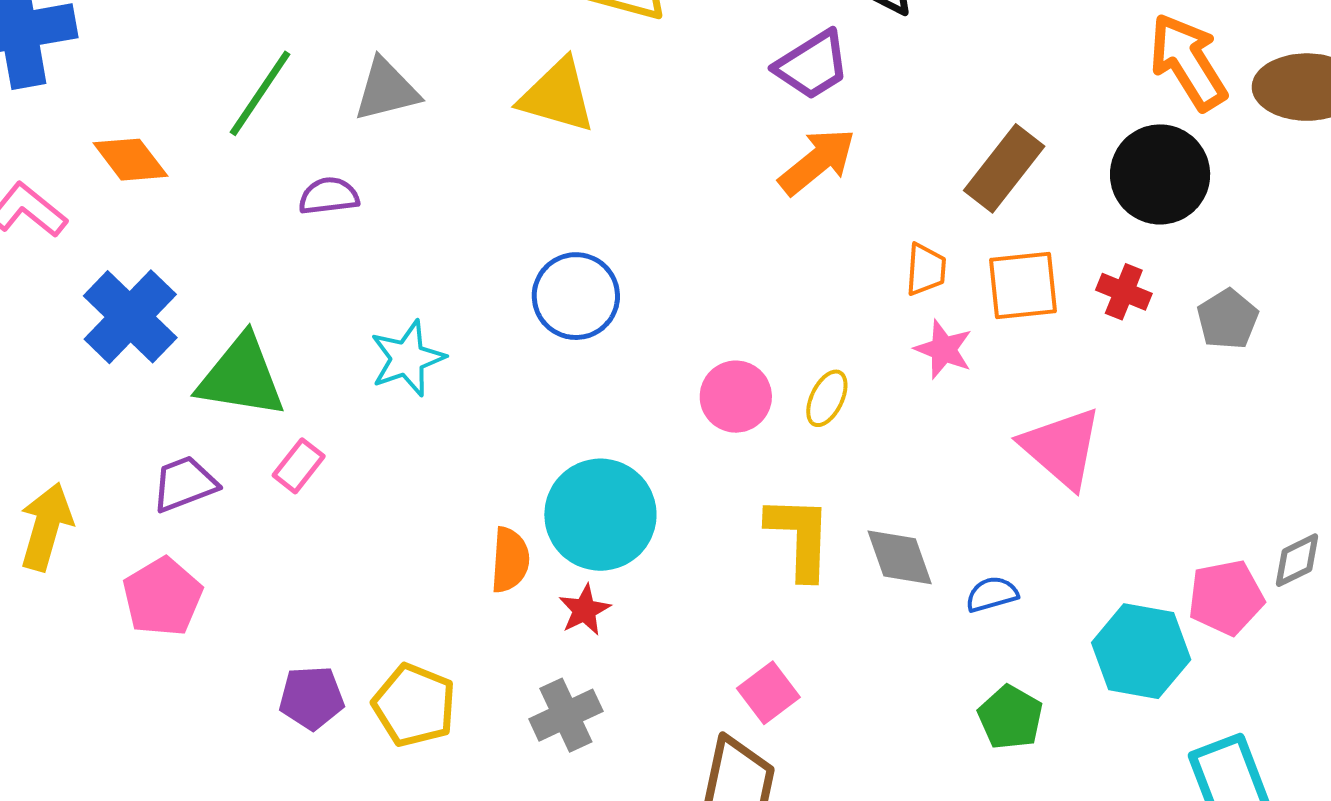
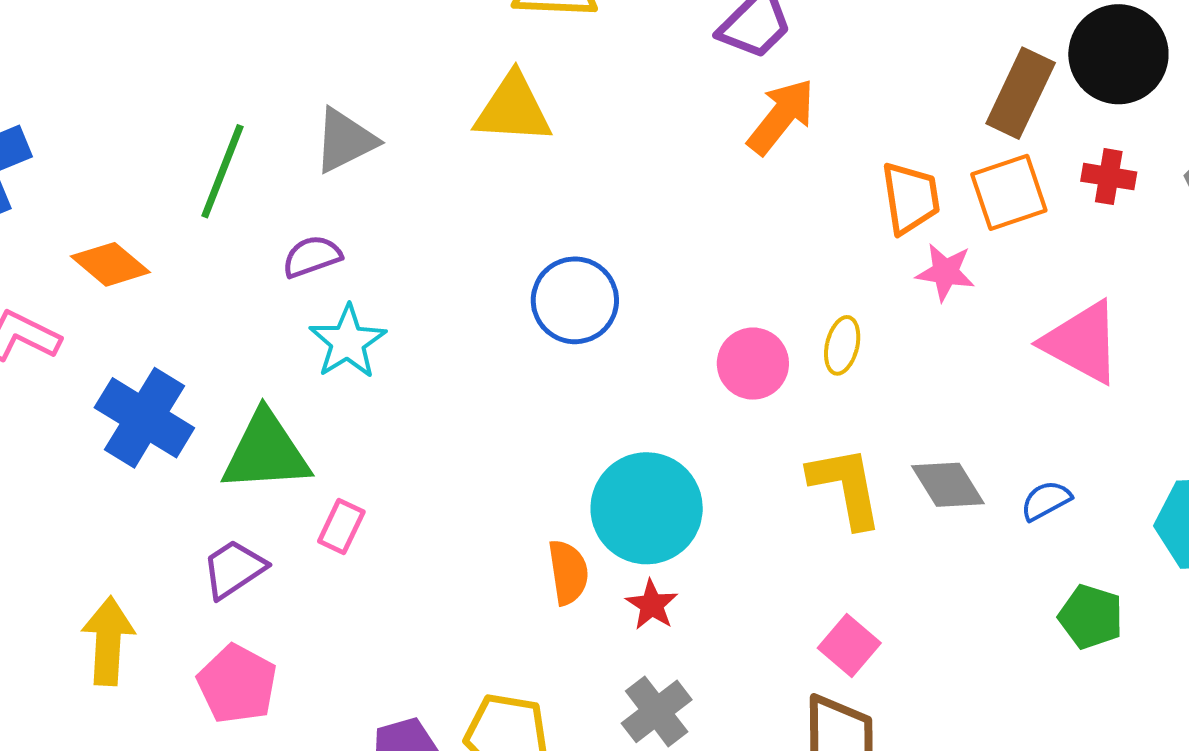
brown rectangle: (1004, 168) -> (1021, 93), moved
orange trapezoid: (926, 269) -> (911, 198), size x1.4
cyan star: (407, 358) -> (348, 342), moved

